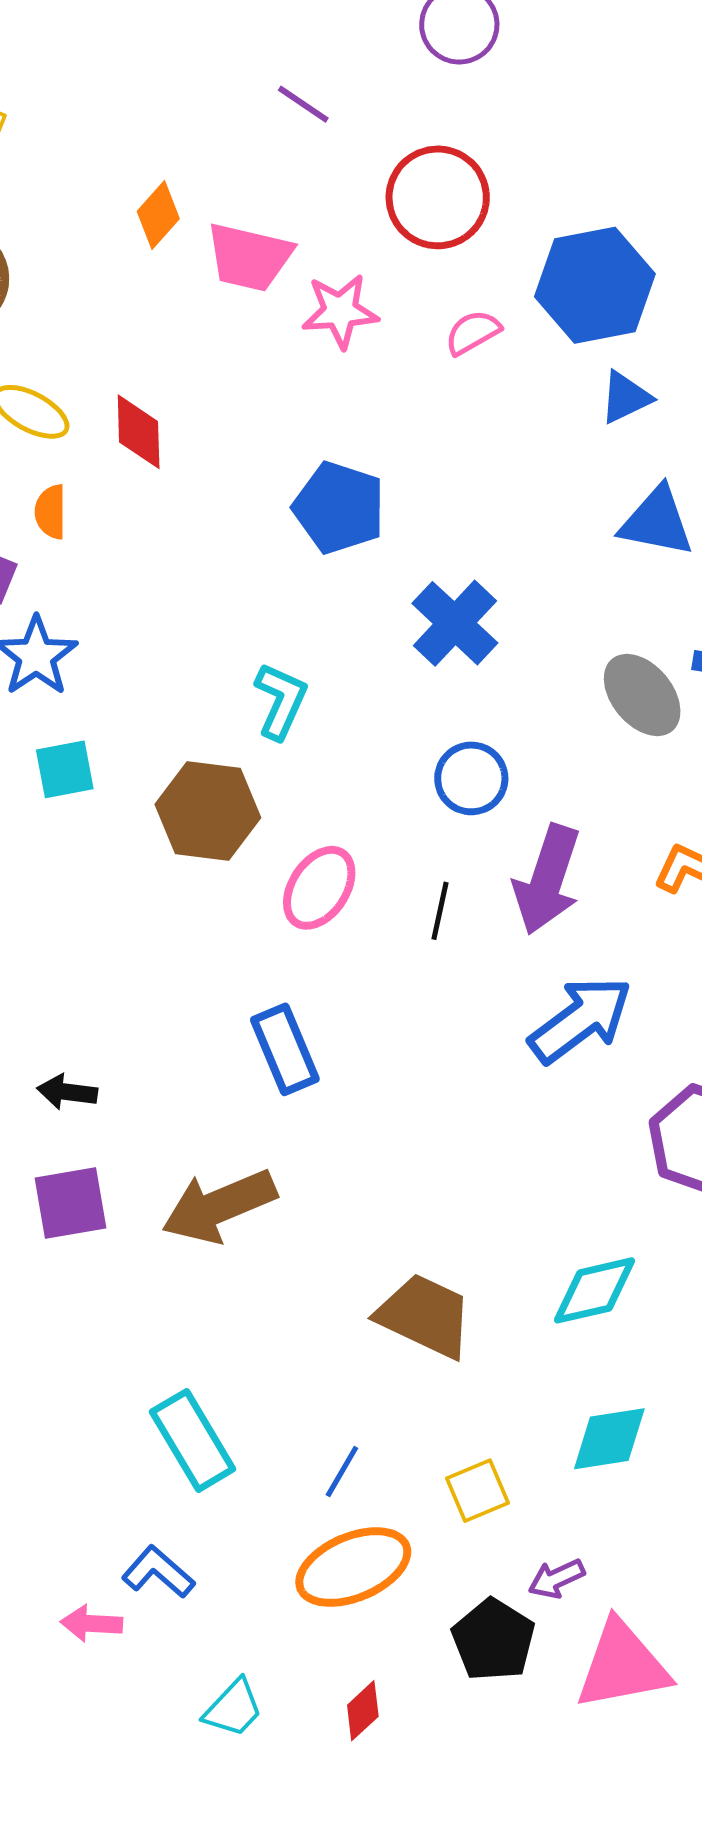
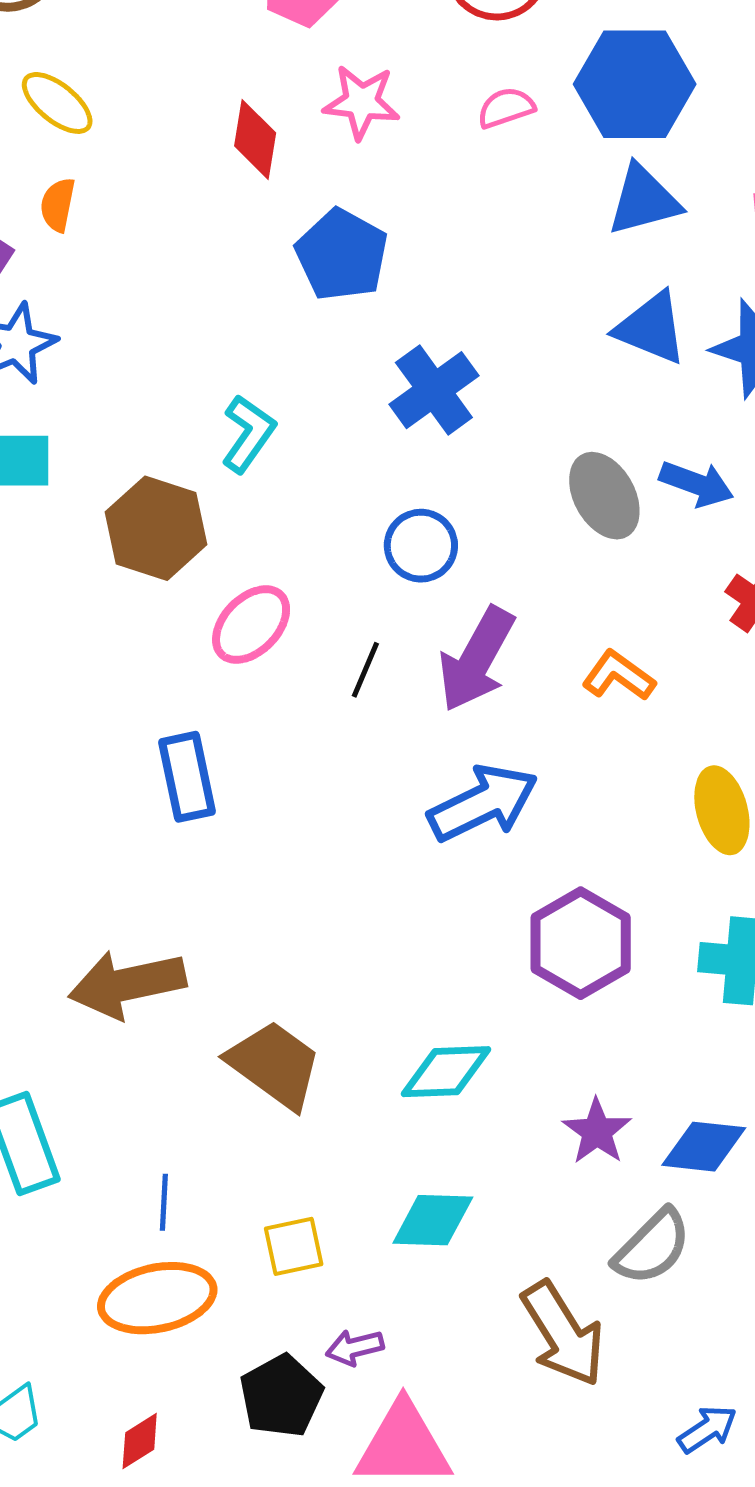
pink star: (340, 311) -> (362, 102), moved
blue triangle: (625, 397) -> (644, 200), size x1.4
red diamond: (139, 432) -> (255, 139), moved
brown arrow: (219, 1206) -> (127, 984), moved
blue line: (342, 1472) -> (164, 1202), turned -38

